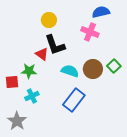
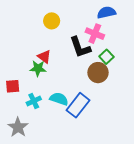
black L-shape: (55, 45) -> (80, 47), moved
green square: (114, 66) -> (106, 57), moved
green star: (29, 71) -> (38, 68), moved
cyan semicircle: (70, 71) -> (59, 99), moved

